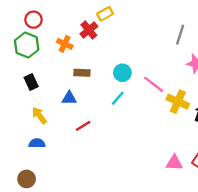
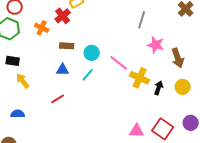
brown rectangle: (82, 73) -> (67, 46), moved
black rectangle: (31, 82) -> (13, 61), turned -56
blue triangle: (69, 98) -> (63, 70), moved
yellow arrow: (39, 115) -> (23, 81), moved

